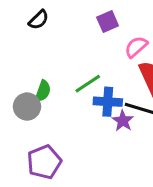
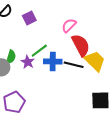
purple square: (108, 21) -> (29, 18), moved
purple star: (123, 121) -> (28, 62), moved

